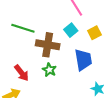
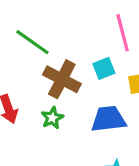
blue trapezoid: (83, 60) -> (108, 119), turned -105

